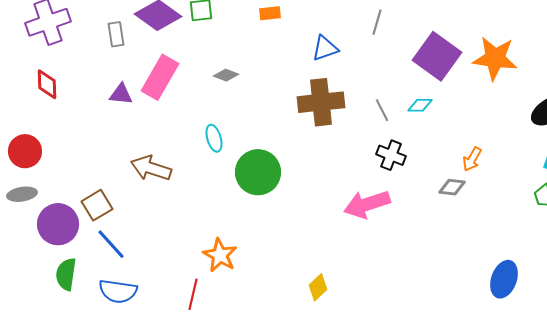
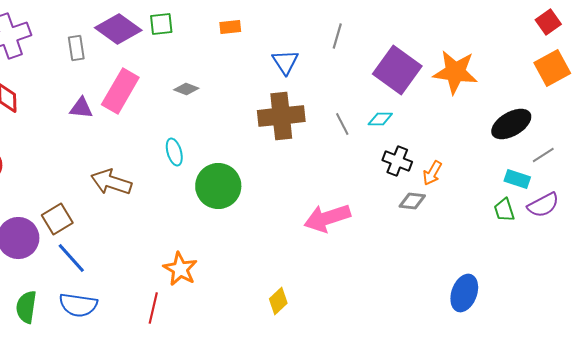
blue triangle: (325, 48) -> (285, 62), turned -44
black cross: (391, 155) -> (397, 161), moved
green semicircle: (66, 274) -> (26, 307), moved

